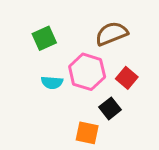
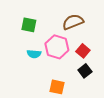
green square: (44, 38) -> (29, 25), turned 35
black square: (110, 108) -> (85, 71), moved

